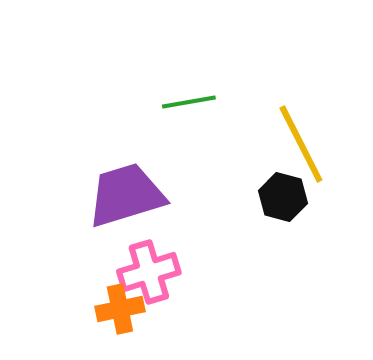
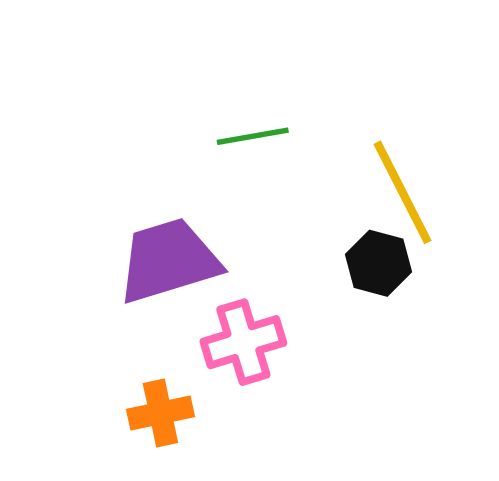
pink cross: (149, 272) -> (243, 342), moved

